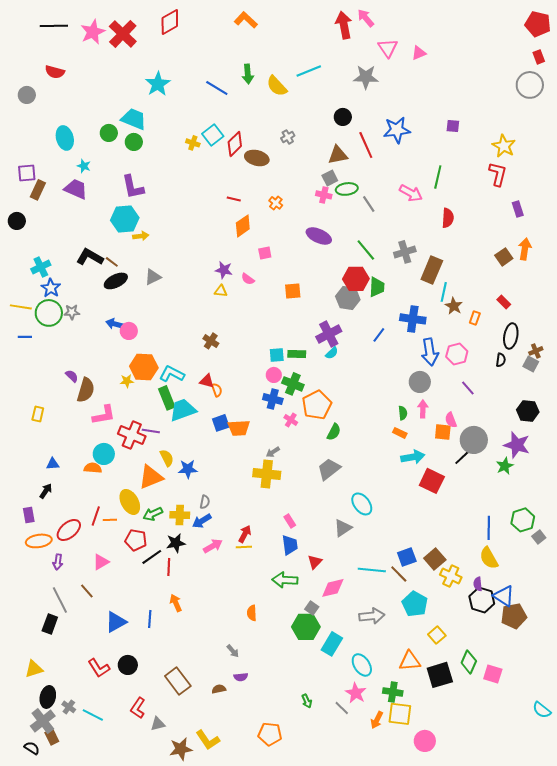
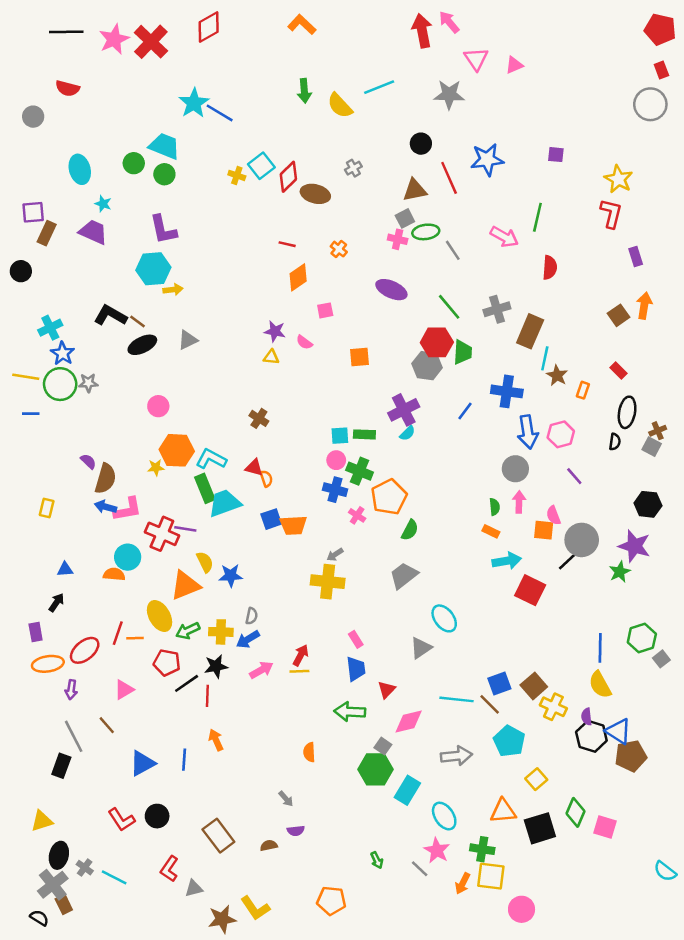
blue line: (217, 88) -> (220, 113), moved
blue arrow: (115, 324) -> (106, 507), moved

